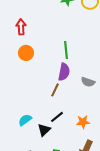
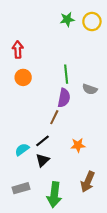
gray semicircle: (88, 82) -> (90, 89), moved
black line: (57, 117) -> (42, 141), moved
orange star: (83, 122) -> (78, 145), moved

